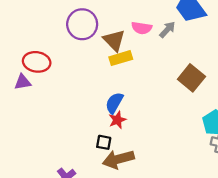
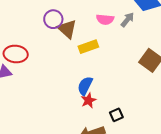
purple circle: (82, 24) -> (53, 19), size x0.7
brown triangle: (114, 40) -> (67, 29), moved
black square: (104, 142) -> (116, 115), moved, turned -32

